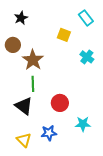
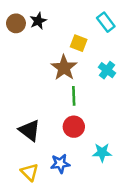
black star: (21, 18) -> (38, 21), moved
brown circle: (13, 45) -> (16, 23), moved
brown star: (33, 60) -> (64, 68), moved
green line: (33, 84) -> (74, 96), moved

